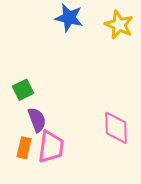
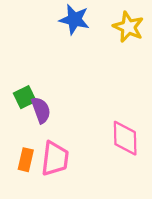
purple semicircle: (37, 120) -> (41, 110), moved

